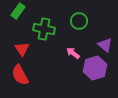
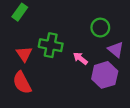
green circle: (79, 21) -> (100, 28), moved
green cross: (44, 29) -> (51, 45), moved

